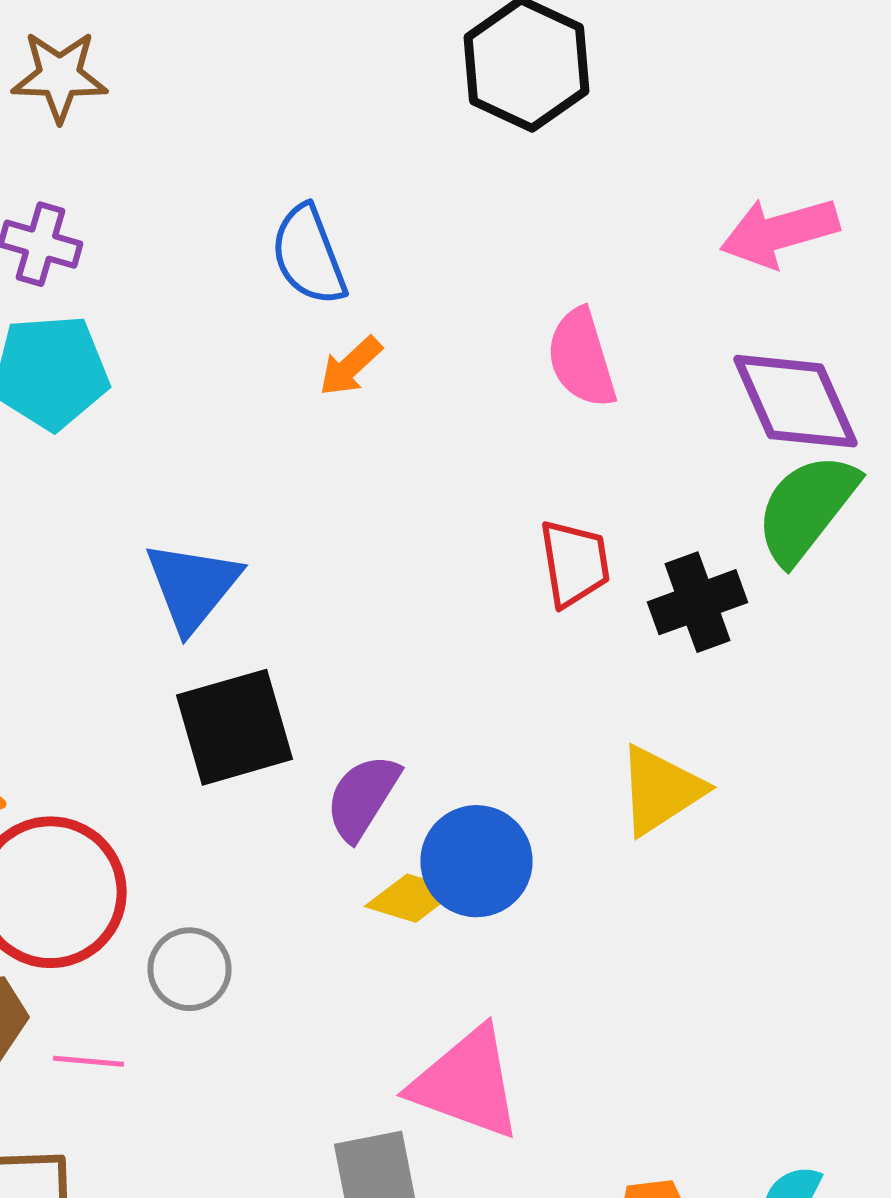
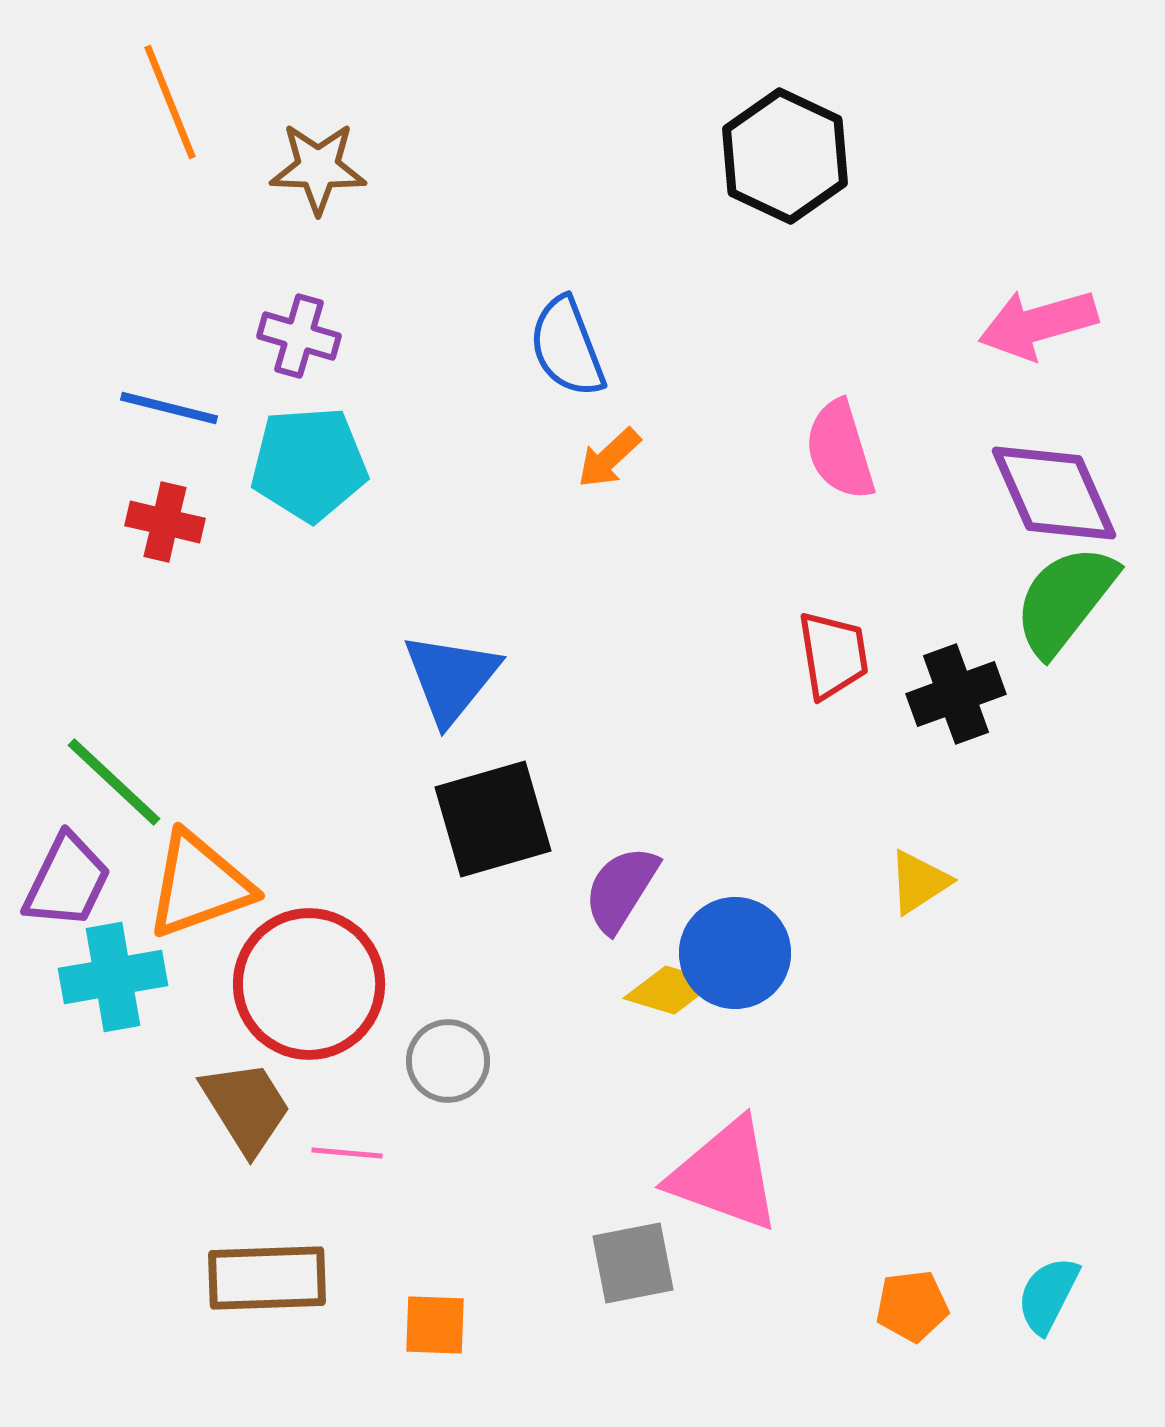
yellow triangle: (660, 790) -> (919, 882), size x0.7

